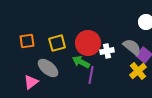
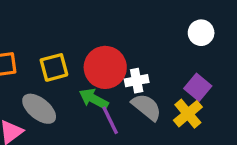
gray semicircle: (132, 47) -> (147, 107), moved
purple line: (91, 75) -> (110, 120), turned -36

